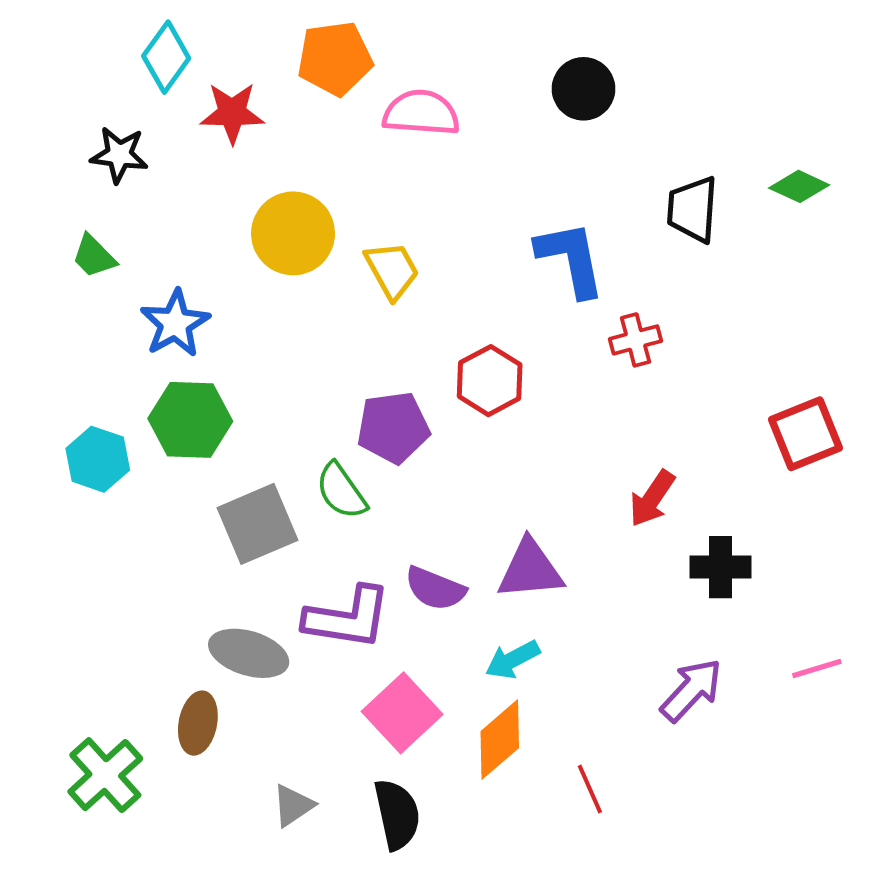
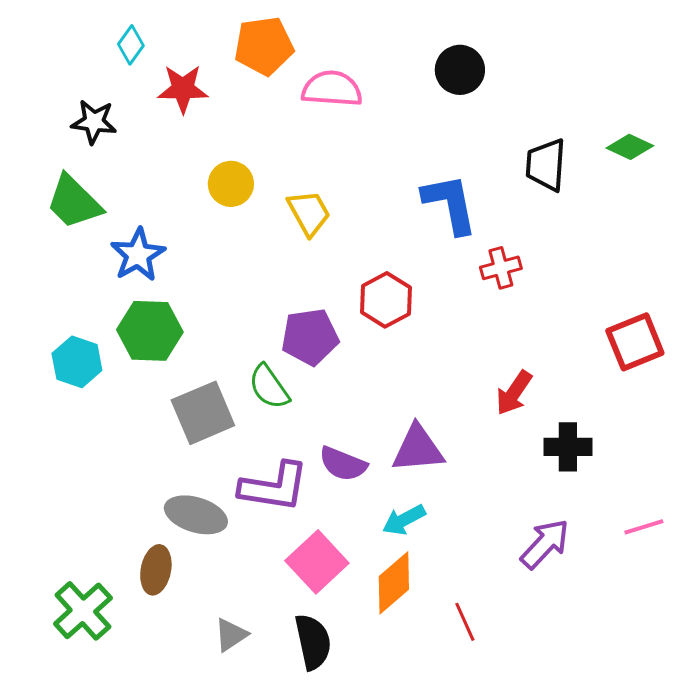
cyan diamond: (166, 57) -> (131, 45), size x0.7
yellow circle: (293, 233) -> (231, 184), size x0.7
green trapezoid: (94, 256) -> (74, 202), size x1.6

